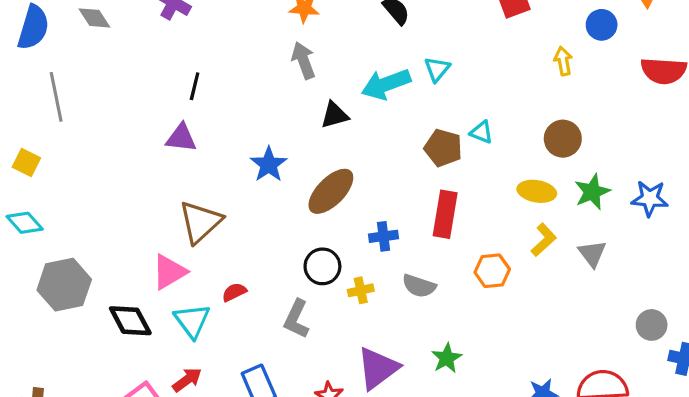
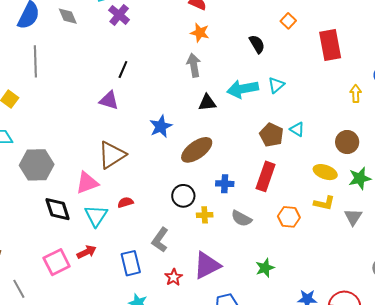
yellow L-shape: (544, 240) -> (324, 203), turned 45
gray hexagon: (64, 285) -> (37, 165), moved
gray L-shape: (296, 319) -> (160, 240), moved
green star: (447, 358) -> (265, 268), moved

